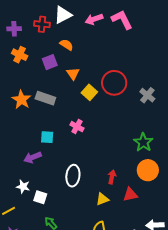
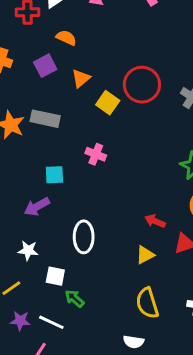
orange triangle: (73, 74) -> (81, 78), turned 32
white ellipse: (73, 176) -> (84, 237), moved
red arrow: (112, 177) -> (155, 221), turned -72
white square: (40, 197) -> (55, 276), moved

